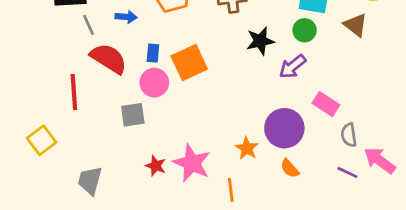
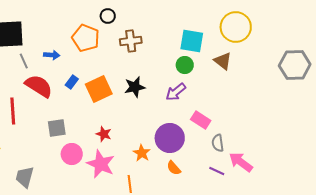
black star: (260, 41) -> (135, 87), moved
blue rectangle: (153, 53) -> (72, 82), turned 32
pink circle: (154, 83) -> (72, 154), moved
red star: (156, 166) -> (104, 134), moved

